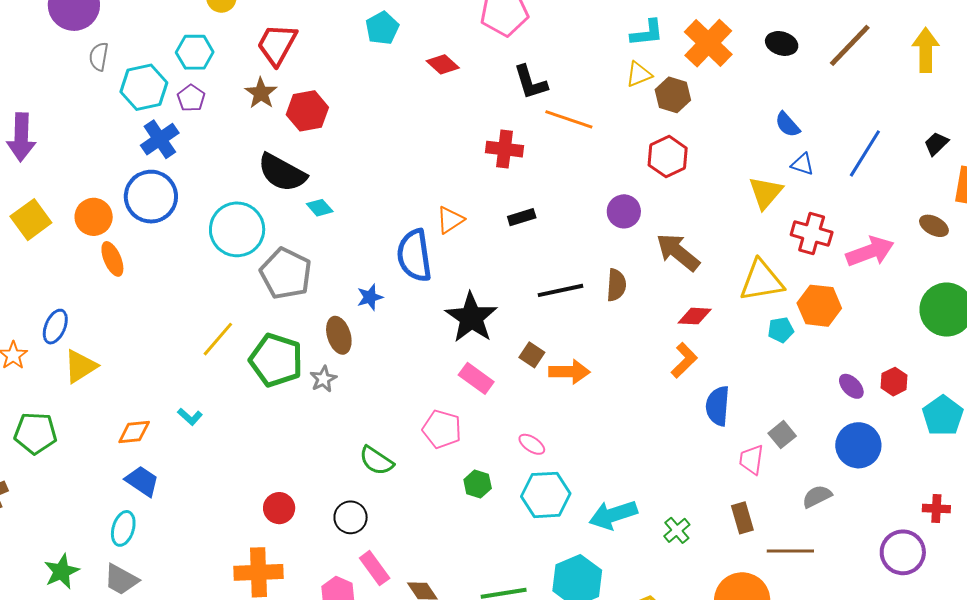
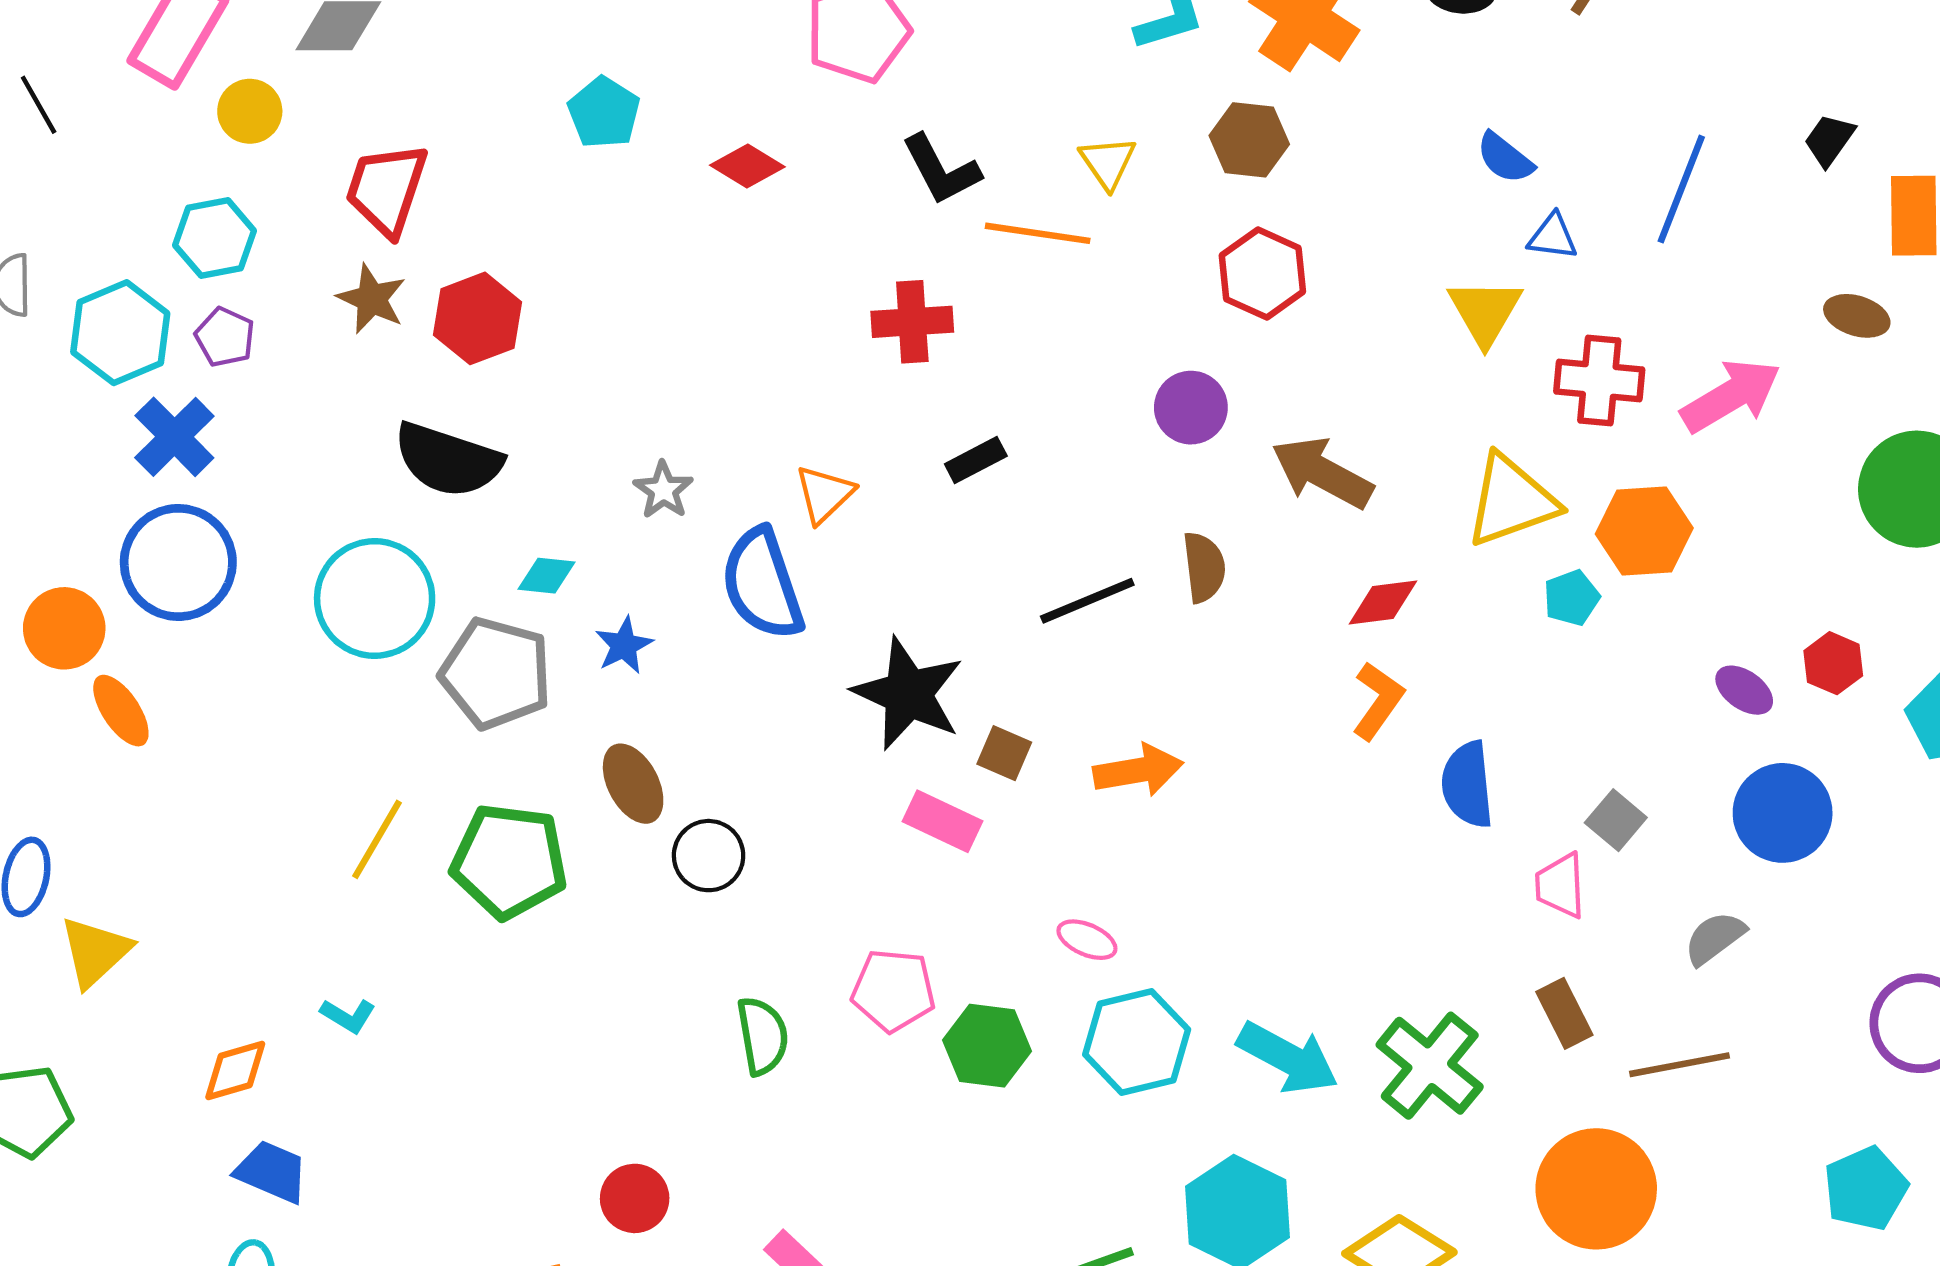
yellow triangle: (639, 74) -> (1108, 162), moved, turned -32
cyan diamond: (320, 208) -> (546, 576), moved, turned -32
blue star: (370, 297) -> (624, 645), moved
brown square: (532, 355) -> (1004, 753), moved
gray star: (323, 379) -> (663, 490), moved
pink pentagon: (442, 429) -> (893, 990), moved
green semicircle: (376, 461) -> (762, 1036), turned -123
green hexagon: (478, 484) -> (987, 1046), size x1.4
red circle: (279, 508) -> (635, 1198), moved
cyan arrow: (613, 515) -> (1288, 1058), turned -123
black circle: (351, 517) -> (709, 856), moved
green cross: (677, 530) -> (1430, 1066), size x1.8

